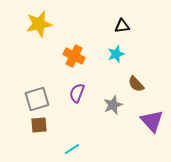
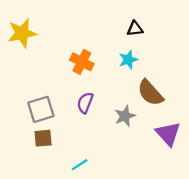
yellow star: (39, 24) -> (22, 33), moved
brown semicircle: (136, 84) -> (150, 93), size x1.5

